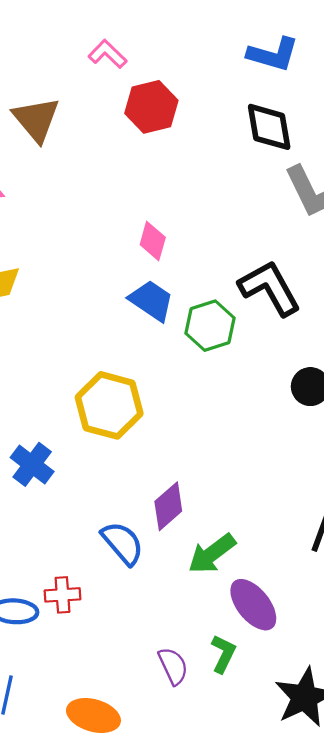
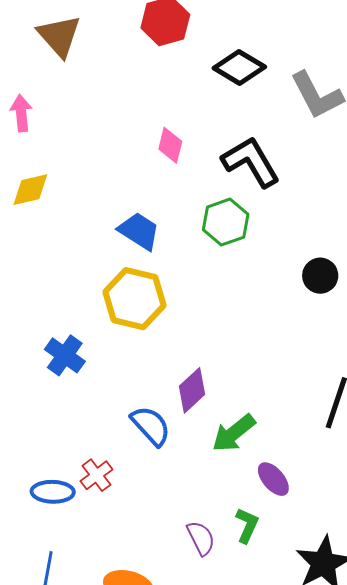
black diamond: (269, 127) -> (239, 67), moved, turned -48
black L-shape: (270, 288) -> (251, 162), moved
blue trapezoid: (151, 301) -> (139, 231), moved
red cross: (62, 595) -> (97, 475), turned -32
purple ellipse: (253, 605) -> (273, 479), size x0.7

